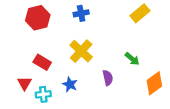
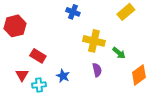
blue cross: (81, 13) -> (73, 12), turned 32
red hexagon: (38, 18) -> (15, 26), moved
yellow cross: (81, 51) -> (94, 41), moved, turned -30

